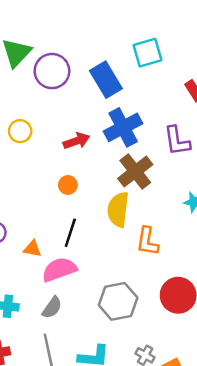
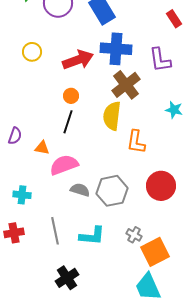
blue cross: (123, 127) -> (116, 49), turned 32
red arrow: (76, 141) -> (78, 60), size x1.4
black line: (70, 233) -> (68, 122), moved
gray semicircle: (52, 307) -> (80, 190), moved, turned -108

